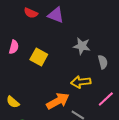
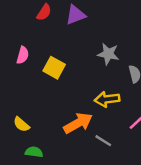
red semicircle: (31, 13) -> (44, 12), turned -80
purple triangle: (56, 15) -> (76, 15), turned -42

